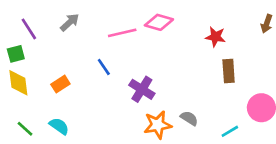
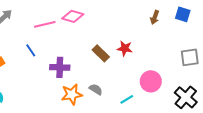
red star: (215, 37) -> (125, 48), moved
brown rectangle: (229, 71) -> (101, 53), moved, turned -42
purple cross: (142, 89) -> (60, 67), turned -30

